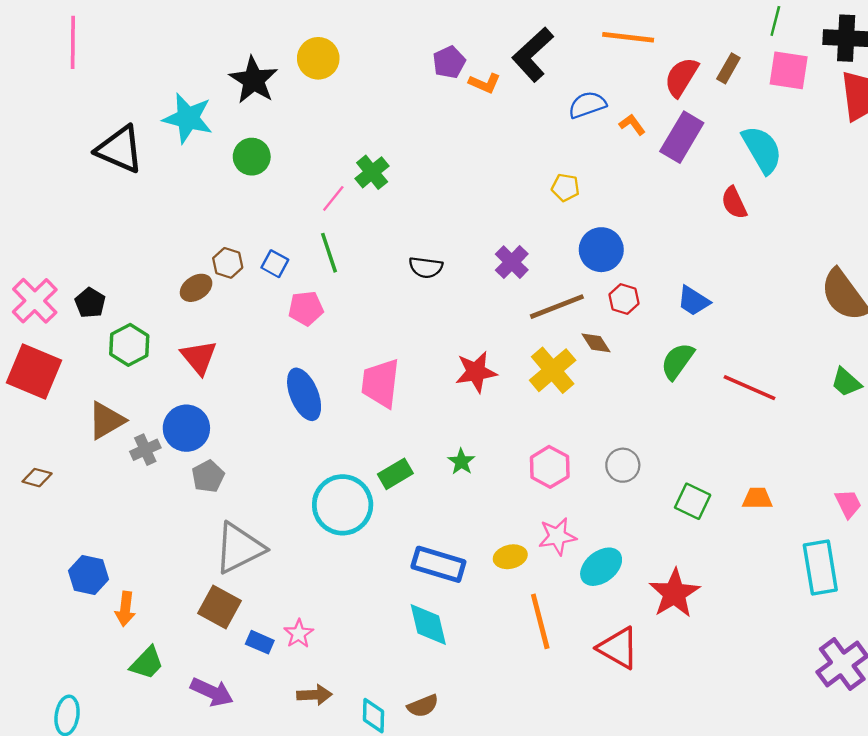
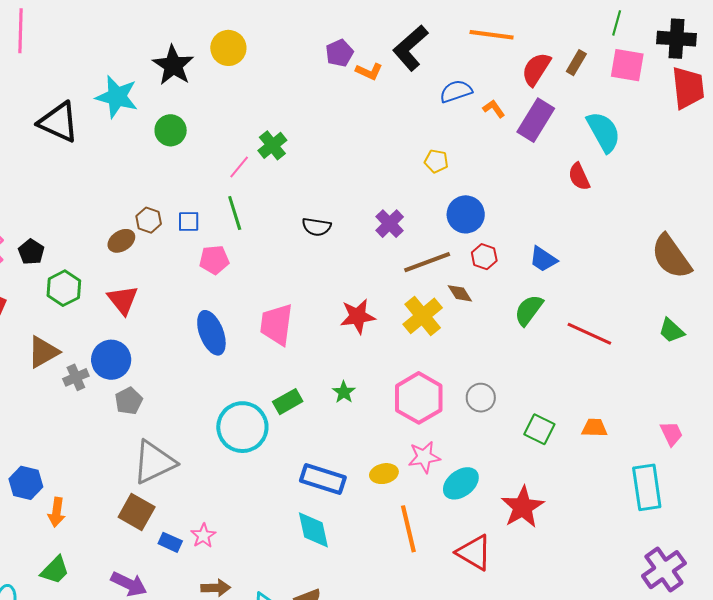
blue square: (275, 264) -> (189, 222), turned -30
pink hexagon: (550, 467) -> (419, 398), size x1.4
green trapezoid: (147, 663) -> (55, 570), moved

